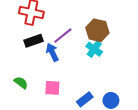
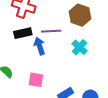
brown hexagon: (97, 30) -> (80, 15), moved
purple line: (63, 36) -> (51, 31), turned 30

